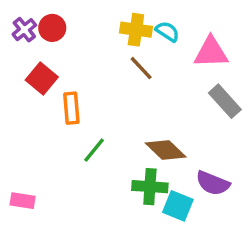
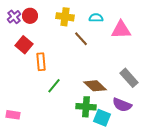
yellow cross: (136, 30) -> (65, 17), moved
cyan semicircle: (167, 31) -> (96, 18), turned -32
gray rectangle: (225, 101) -> (129, 78), moved

